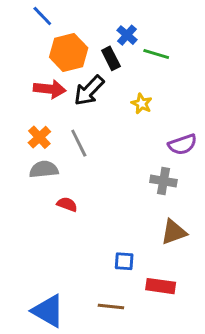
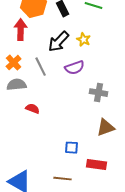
red arrow: (50, 89) -> (21, 30), turned -95
black arrow: (89, 90) -> (59, 42), moved
purple semicircle: (182, 145) -> (75, 68), moved

